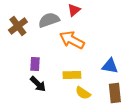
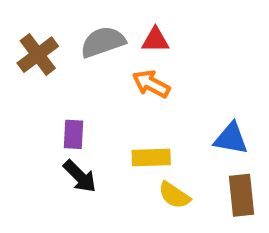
red triangle: (74, 10) -> (155, 40), moved, turned 40
orange arrow: (72, 40) -> (151, 84), size x0.7

